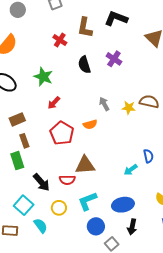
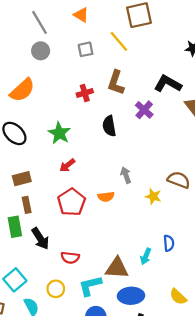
black L-shape: (116, 18) -> (168, 84), moved
red cross: (60, 40) -> (85, 93), turned 32
purple cross: (114, 59) -> (144, 110), moved
yellow star: (129, 108) -> (153, 196), moved
brown triangle: (85, 165) -> (117, 268), moved
cyan arrow: (131, 170) -> (146, 256), turned -40
black arrow: (41, 182) -> (40, 239), moved

